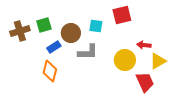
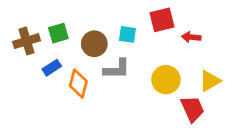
red arrow: (144, 45) -> (191, 37), moved
blue rectangle: (54, 47) -> (52, 68), moved
orange diamond: (50, 71) -> (78, 84), moved

